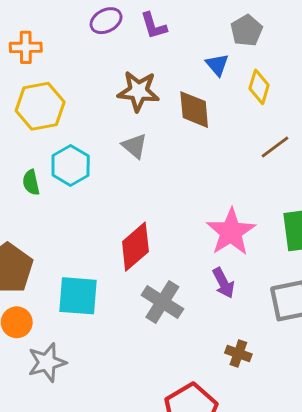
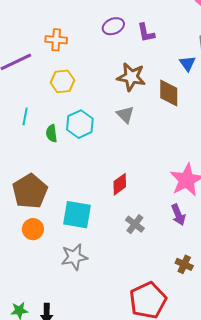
yellow hexagon: (40, 106) -> (62, 81), size x0.7
red diamond: (135, 247) -> (120, 184), size x0.7
gray cross: (162, 302) -> (135, 224), size x0.7
gray star: (47, 362) -> (74, 257), moved

